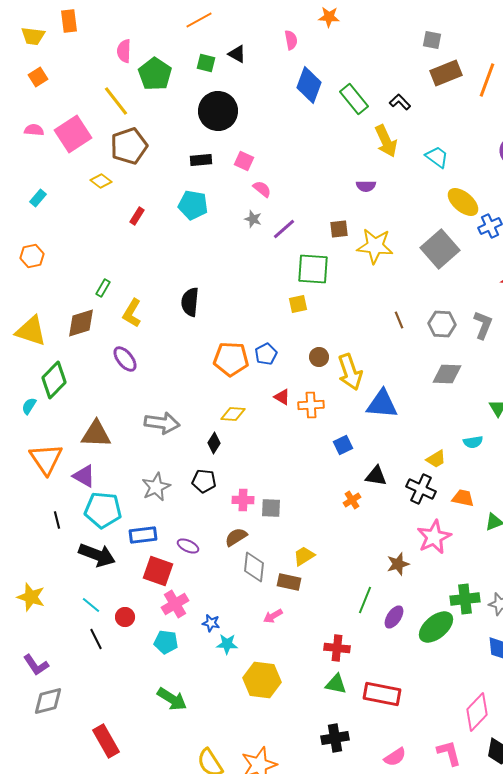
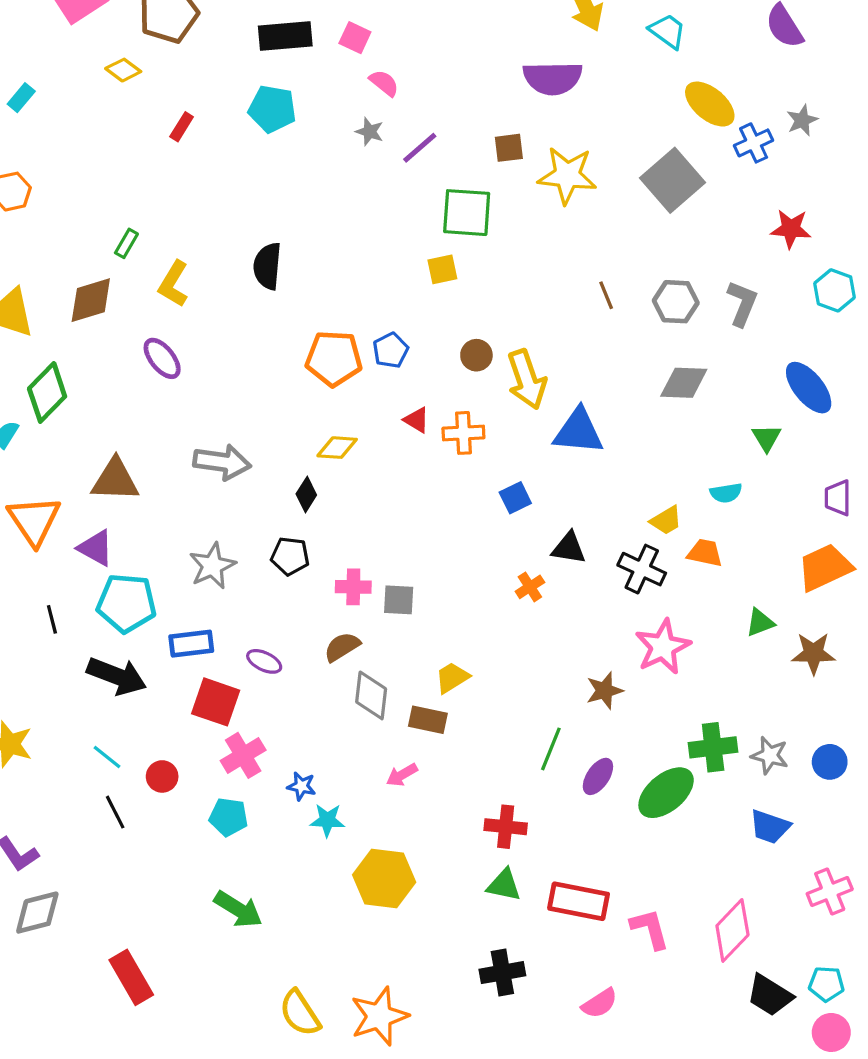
black rectangle: (201, 160) -> (285, 36), size x1.5
purple semicircle: (366, 186) -> (553, 78), size x1.8
orange trapezoid: (463, 498) -> (705, 553), moved
pink L-shape: (449, 753) -> (650, 929), moved

